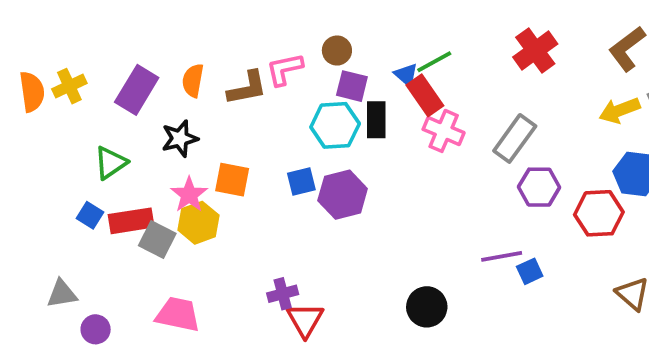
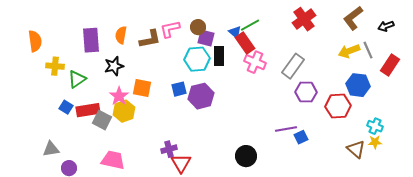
brown circle: (337, 51) -> (198, 27), moved
yellow cross: (69, 86) -> (55, 66), moved, turned 30
purple rectangle: (137, 90) -> (91, 40), turned -35

